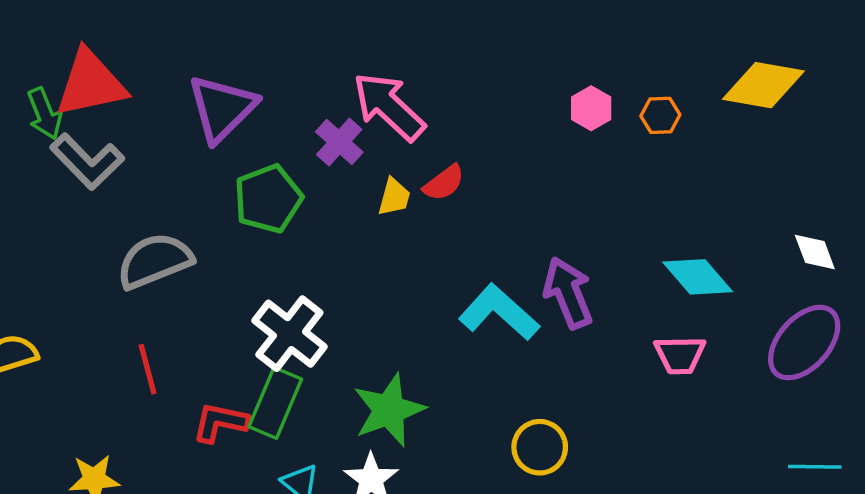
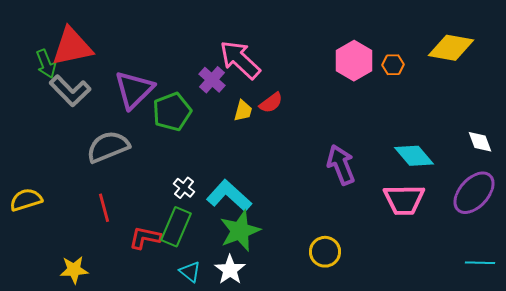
purple triangle: (222, 108) -> (134, 90), moved
pink hexagon: (591, 108) -> (354, 61), size x1.6
cyan L-shape: (499, 312) -> (229, 196), moved
white cross: (289, 334) -> (184, 188), size x0.5
pink trapezoid: (680, 355) -> (404, 200), size x1.4

